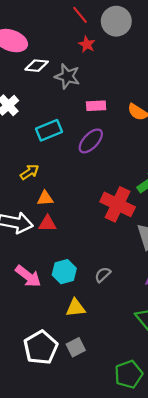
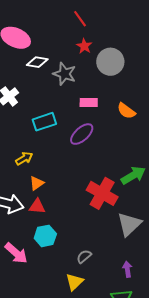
gray circle: (116, 21) -> (110, 62), moved
orange triangle: (45, 198) -> (37, 183), turned -35
cyan hexagon: (64, 272) -> (45, 236), moved
yellow triangle: (75, 308) -> (74, 282), moved, turned -42

